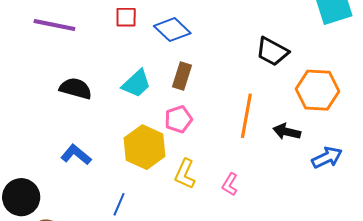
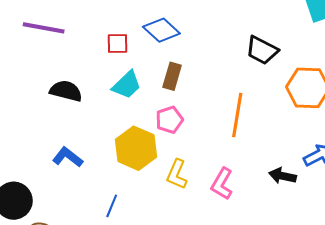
red square: (126, 17) -> (118, 44), moved
black arrow: (287, 132) -> (282, 176), moved
pink L-shape: (230, 184) -> (222, 184), size x1.4

